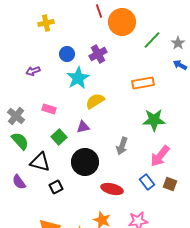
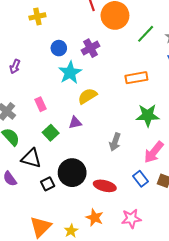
purple arrow: (33, 71) -> (15, 66), moved, turned -48
pink rectangle: (49, 109) -> (40, 104), turned 48
black circle: (85, 162) -> (72, 173), moved

